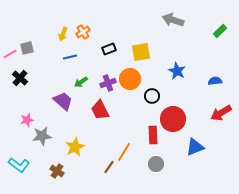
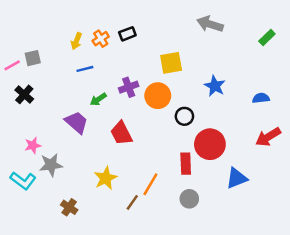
black rectangle: (109, 49) -> (127, 34), moved
purple cross: (108, 83) -> (129, 87), moved
yellow star: (75, 147) -> (106, 178), moved
cyan L-shape: (19, 165) -> (23, 181), moved

